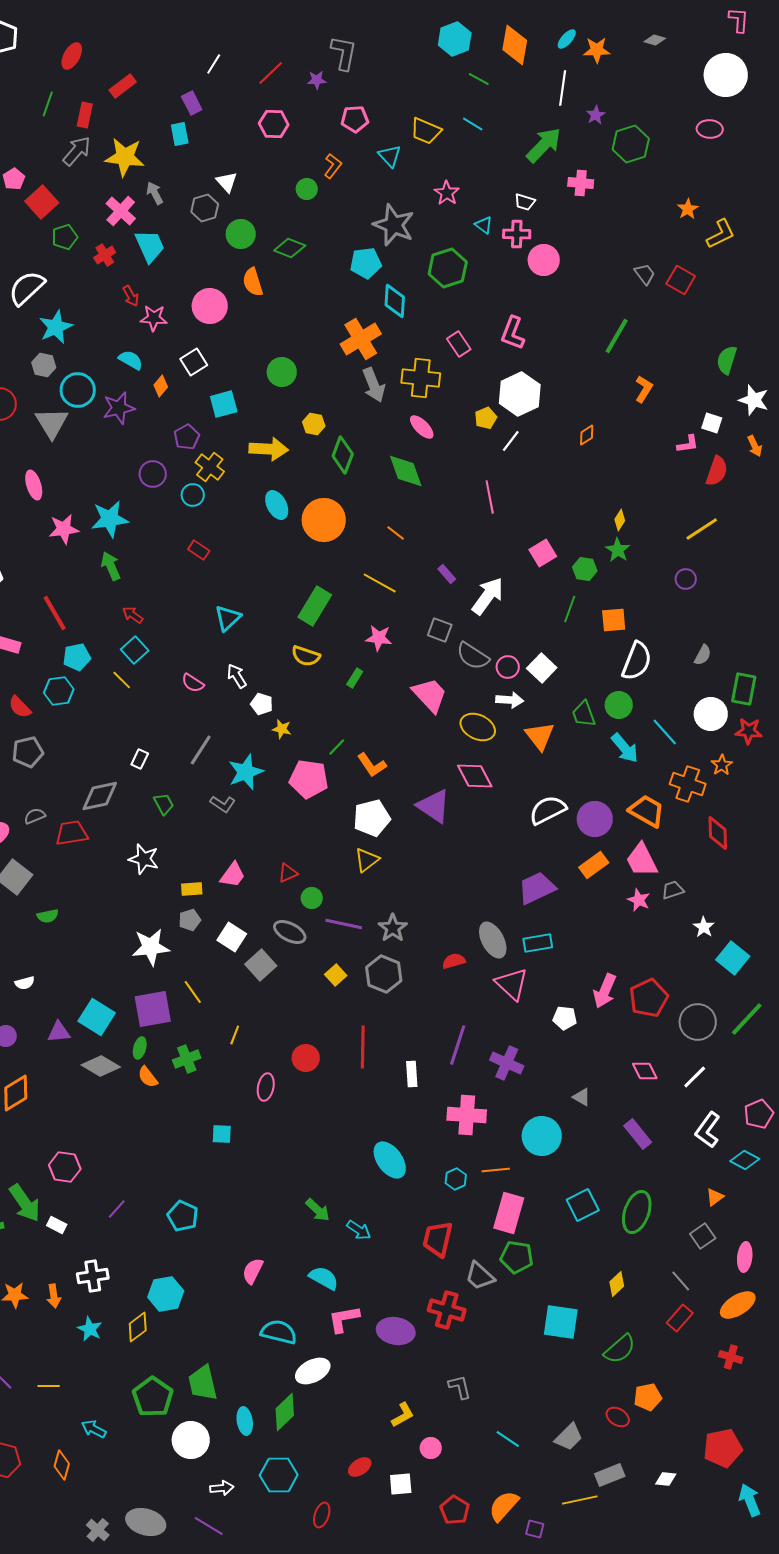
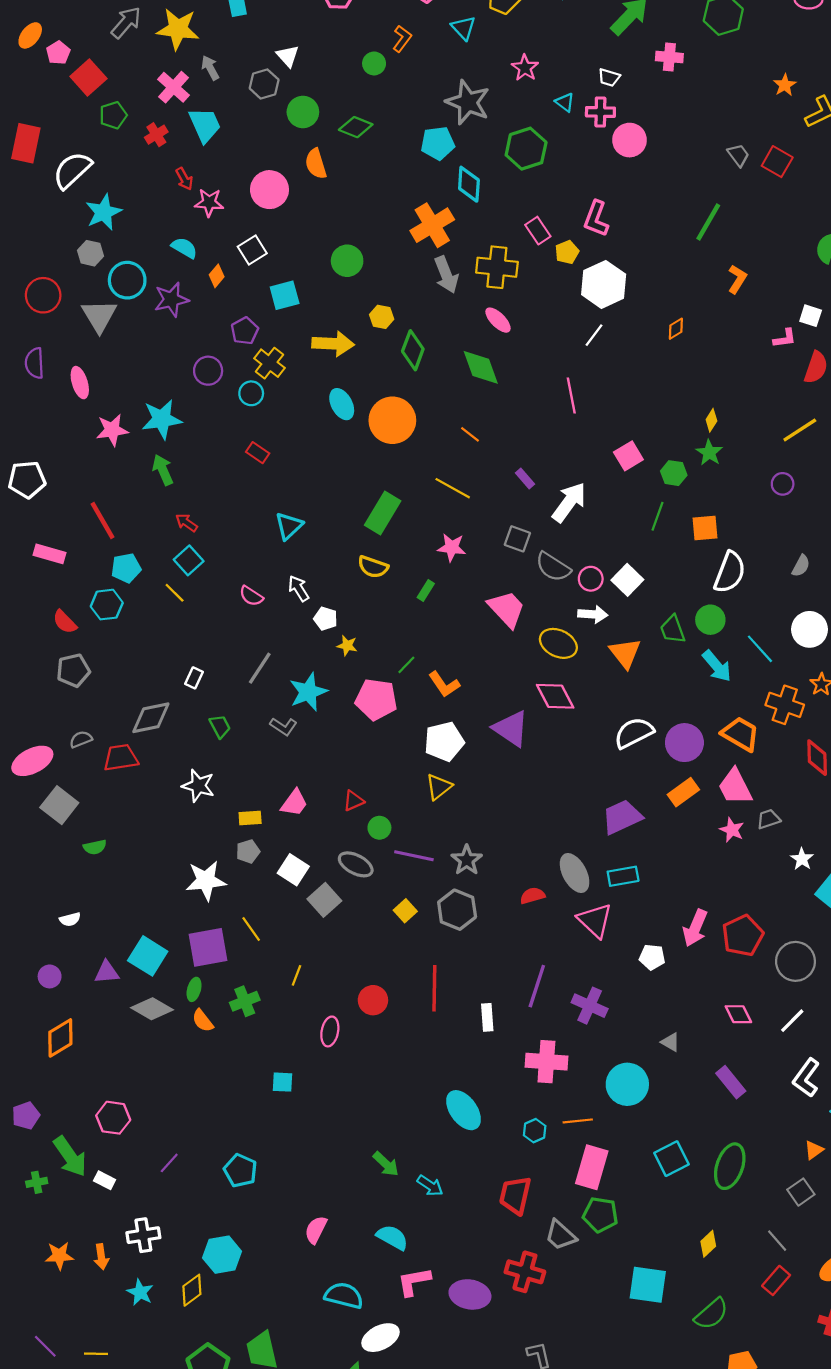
yellow pentagon: (486, 418) -> (567, 252), moved

